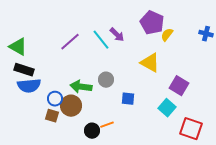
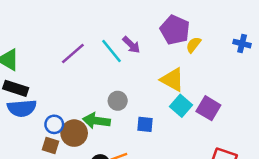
green arrow: (81, 87) -> (97, 121), moved
cyan square: (167, 108) -> (181, 106), moved

